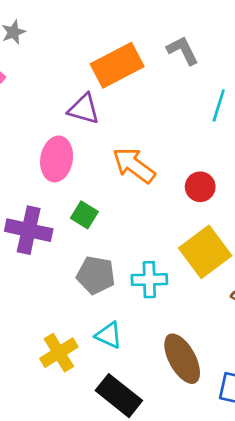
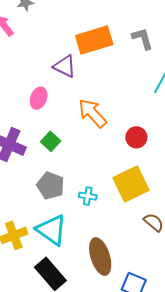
pink ellipse: (57, 159) -> (39, 98), size x0.7
cyan cross: (149, 280) -> (88, 196), size x0.7
cyan triangle: (109, 335) -> (51, 230), size x1.6

